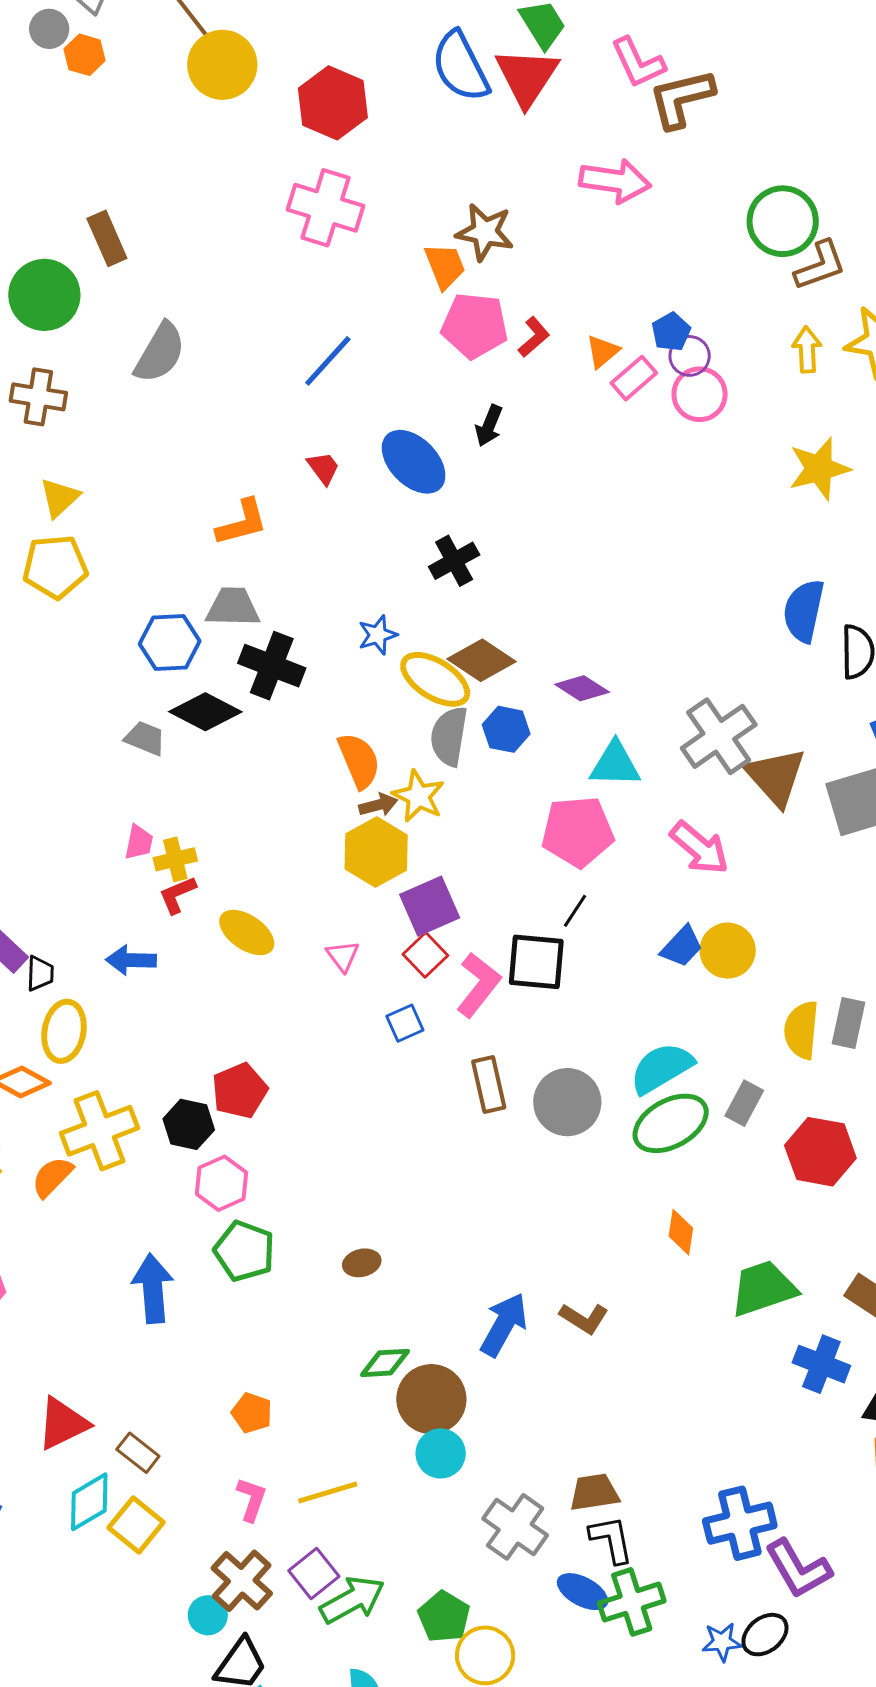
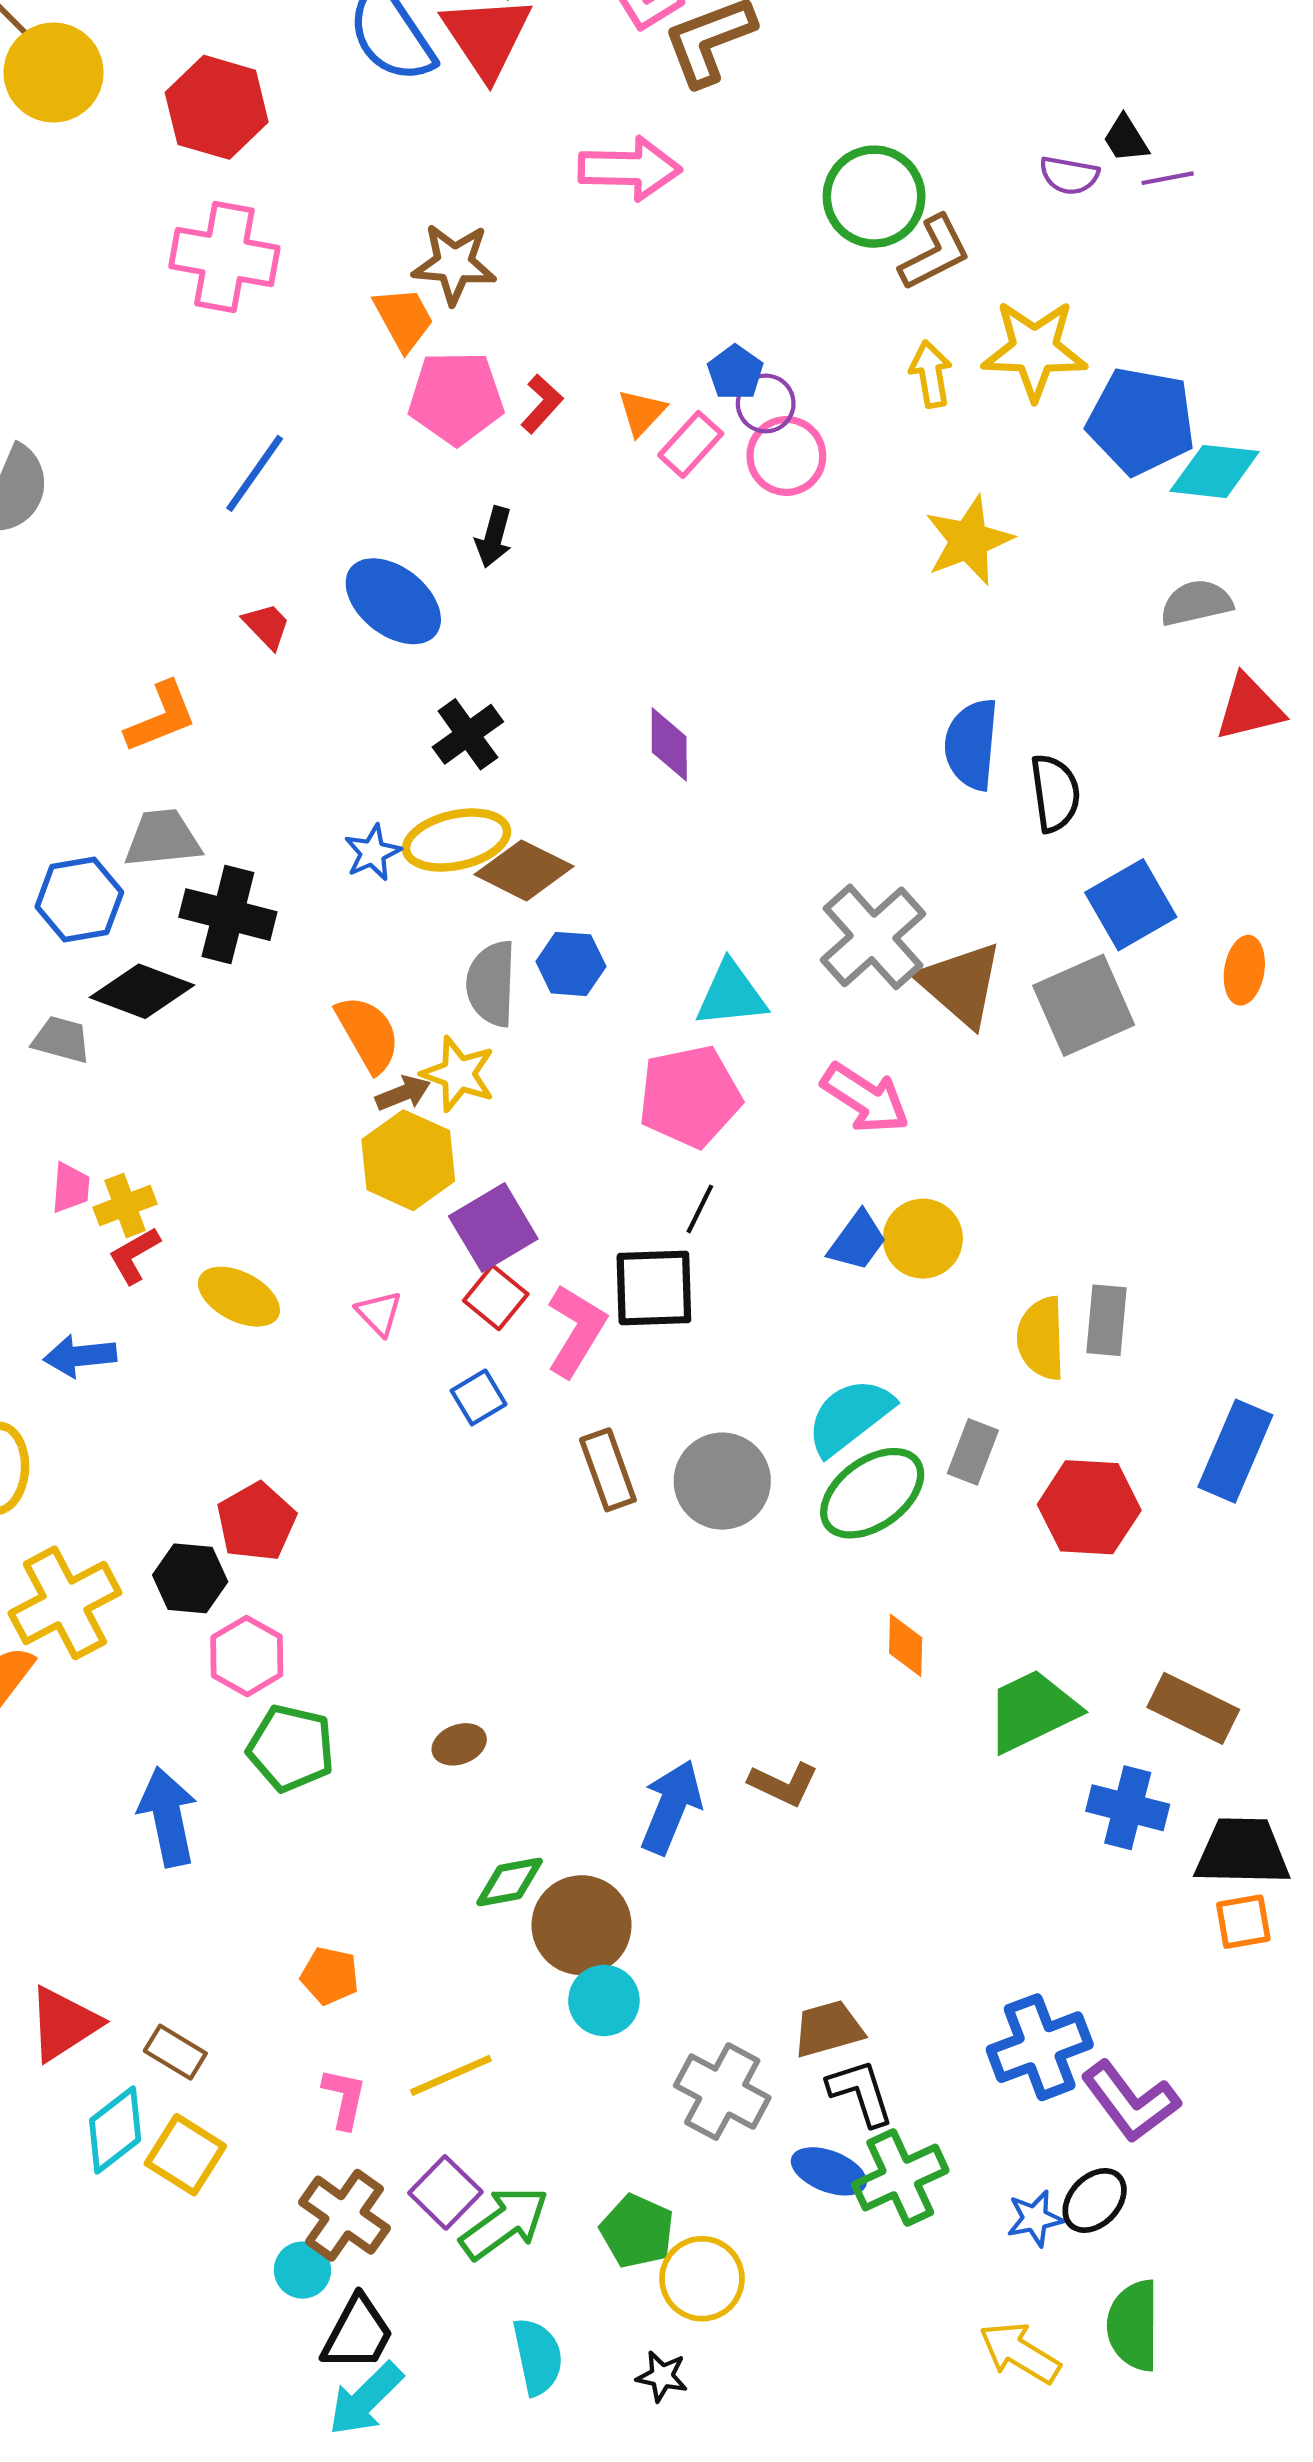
yellow ellipse: (435, 679) -> (457, 840), moved, turned -38
purple diamond: (582, 688) -> (669, 744), moved, turned 64

